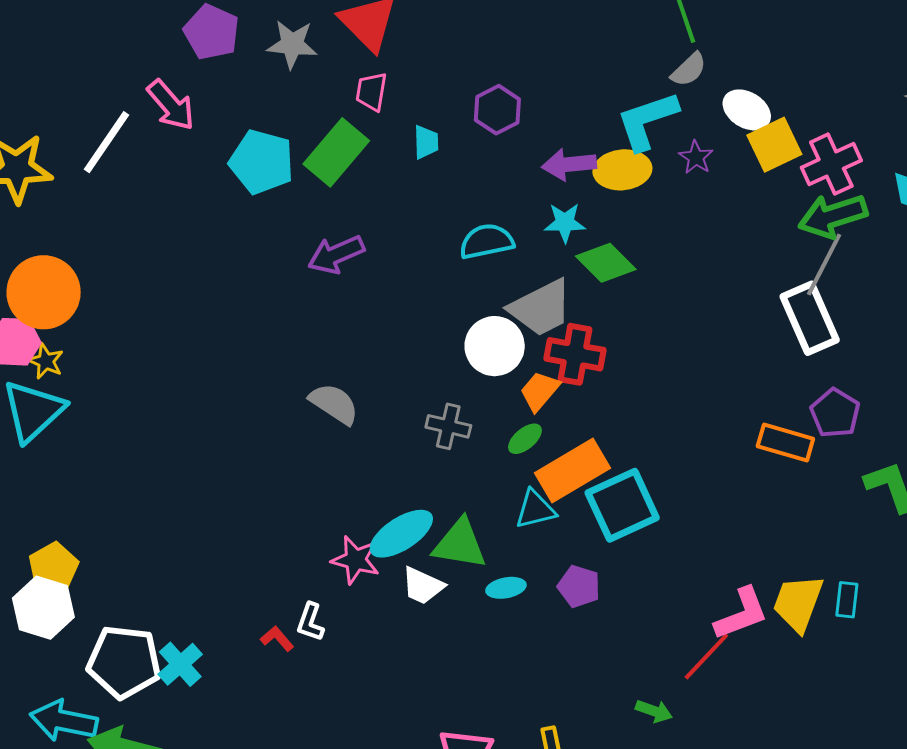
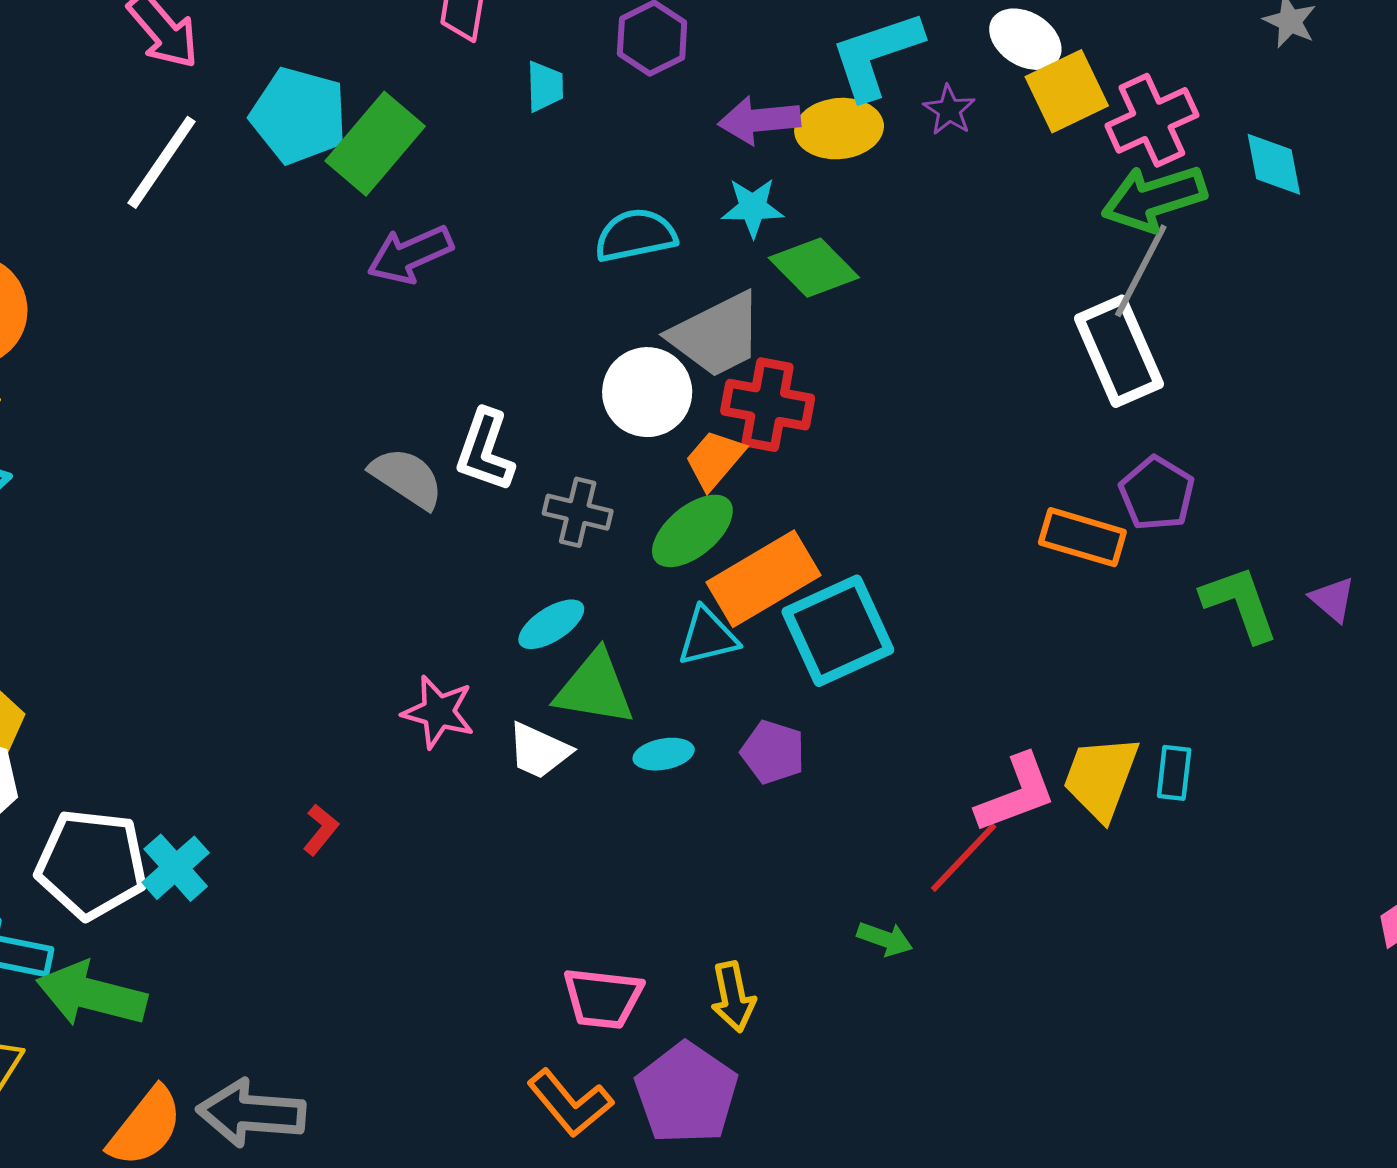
white line: (107, 142) -> (162, 162), moved
green rectangle: (336, 152) -> (375, 144), moved
green ellipse: (525, 439) -> (692, 531), size x1.6
cyan ellipse: (401, 534) -> (551, 624), moved, size x0.7
white L-shape: (310, 622) -> (485, 450), moved, size x1.4
red L-shape: (277, 639) -> (321, 830), turned 80

